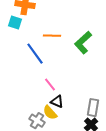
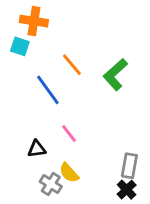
orange line: (52, 36) -> (72, 65), turned 48
black triangle: (57, 102) -> (37, 149), moved, turned -32

